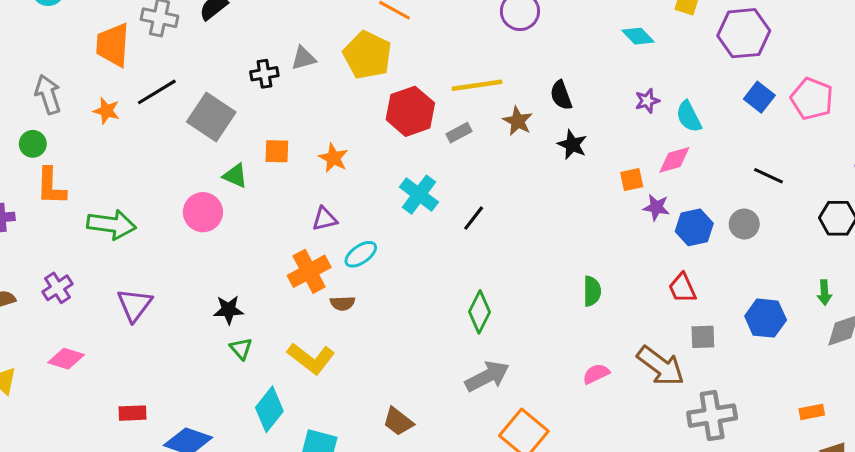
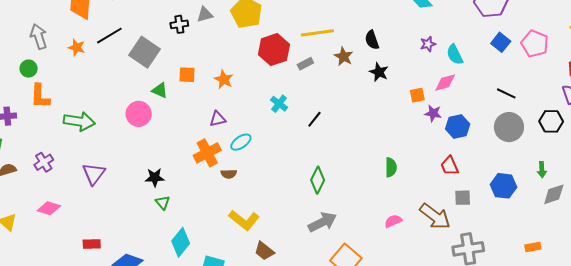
cyan cross: (419, 195) -> (279, 104), size x0.7
gray circle: (744, 224) -> (509, 127), moved, size x1.5
yellow L-shape: (311, 358) -> (244, 220), moved

